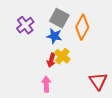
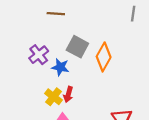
blue star: (54, 36) -> (60, 67), moved
yellow cross: (62, 56) -> (54, 97), moved

